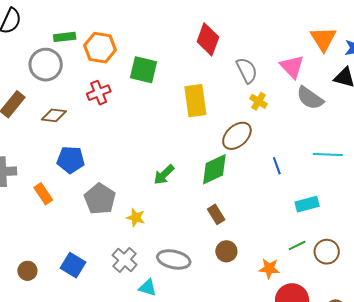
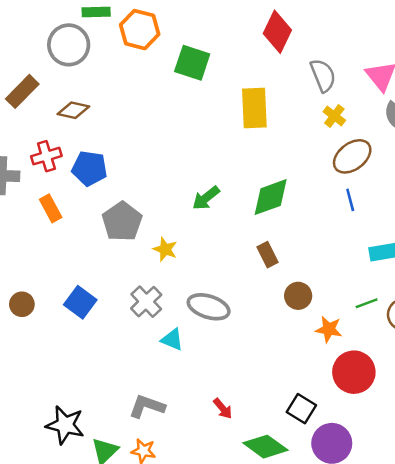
red cross: (99, 93) -> (46, 156), moved
brown ellipse: (237, 136) -> (352, 156), moved
brown circle: (226, 251) -> (298, 296), moved

